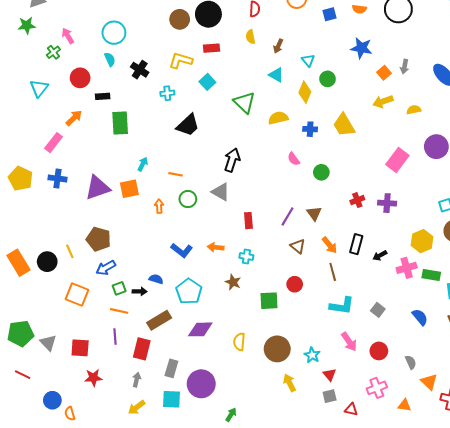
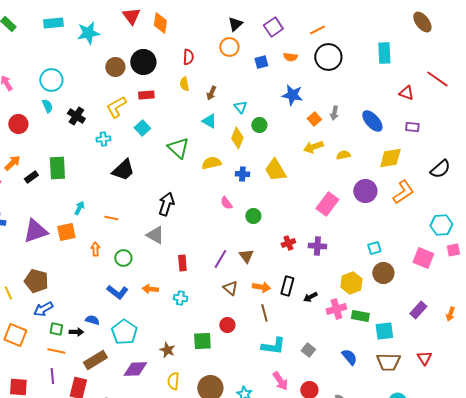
yellow L-shape: (181, 60) -> (116, 107), turned -45
black rectangle: (103, 96) -> (31, 177), moved, turned -32
green circle: (188, 199) -> (123, 258), moved
orange arrow: (330, 245) -> (261, 287), turned -42
brown star: (233, 282) -> (167, 350), moved
green square: (119, 288) -> (56, 329), turned 32

